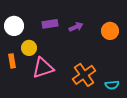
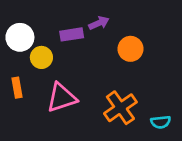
purple arrow: (76, 27) -> (99, 23), moved
orange circle: (110, 31) -> (130, 49), moved
yellow circle: (29, 48) -> (41, 57), moved

